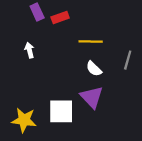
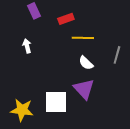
red rectangle: (60, 17) -> (66, 19), moved

